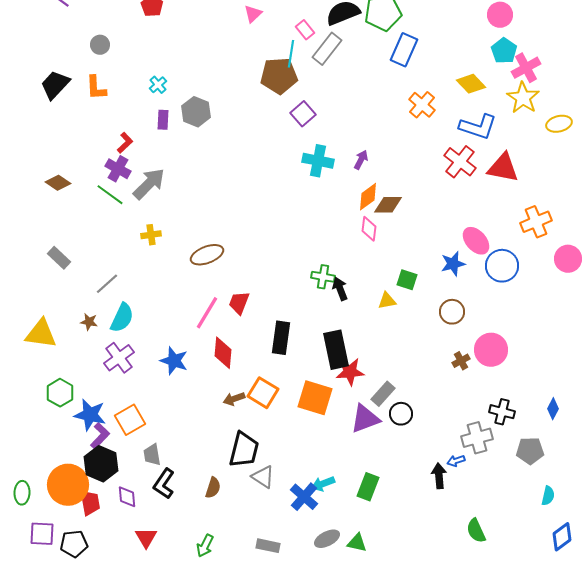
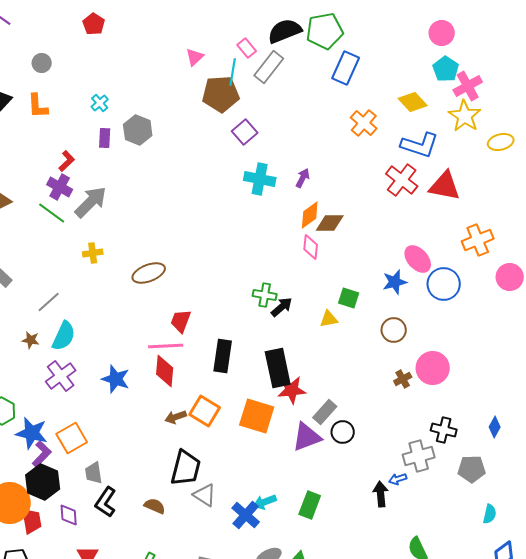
pink triangle: (253, 14) -> (195, 57), moved
black arrow: (340, 289) -> (282, 307), turned 70
pink line: (207, 313) -> (166, 346), moved, turned 56
brown semicircle: (213, 488) -> (155, 506), turned -85

